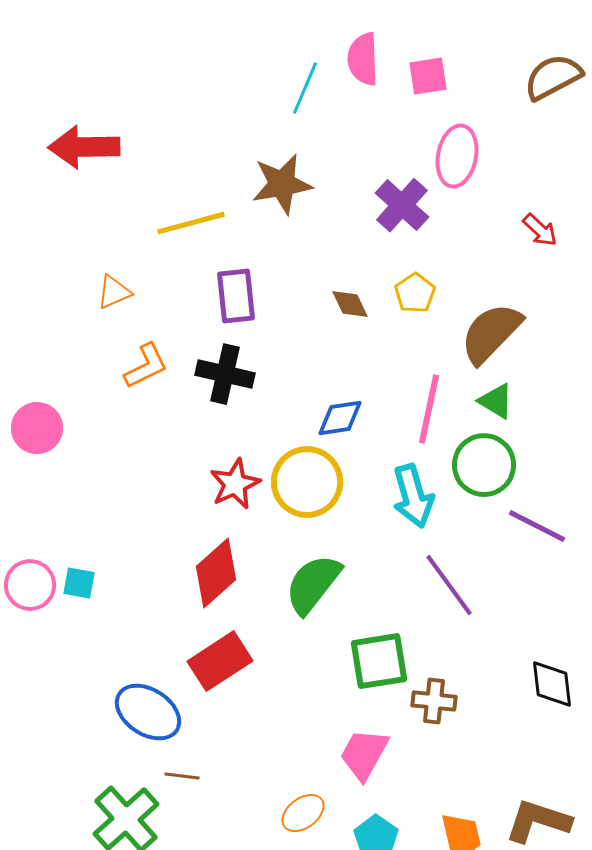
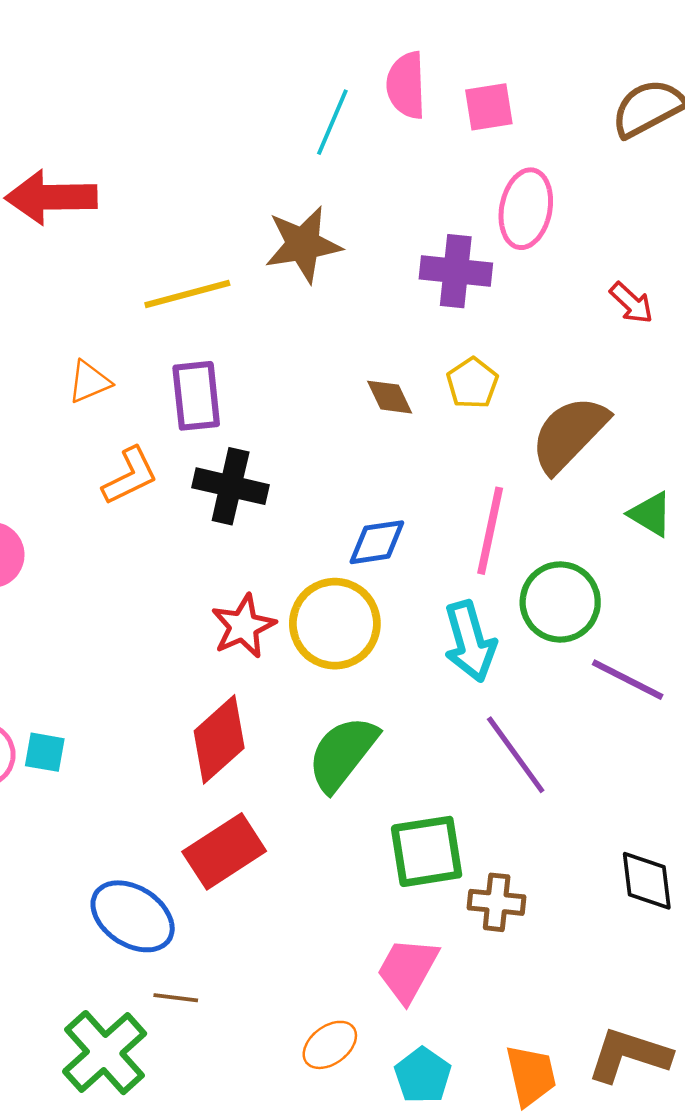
purple cross: (402, 205) -> (456, 271), turned -36
purple rectangle: (236, 296) -> (196, 396), moved
green triangle: (496, 401) -> (651, 514), moved

